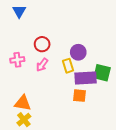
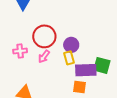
red circle: (42, 44) -> (44, 36), size x1.5
purple circle: (78, 52) -> (71, 45), moved

